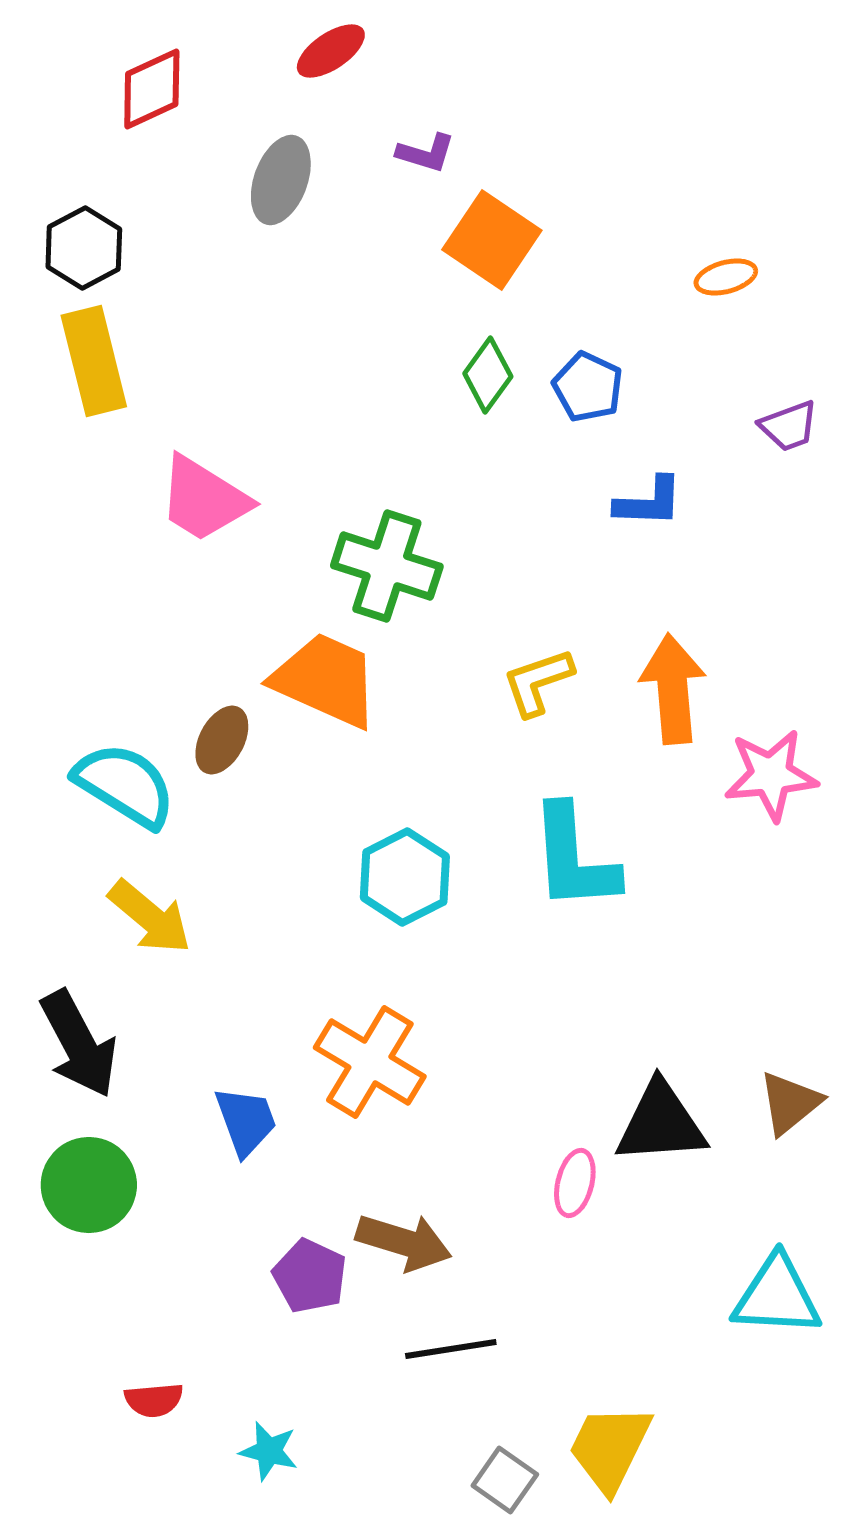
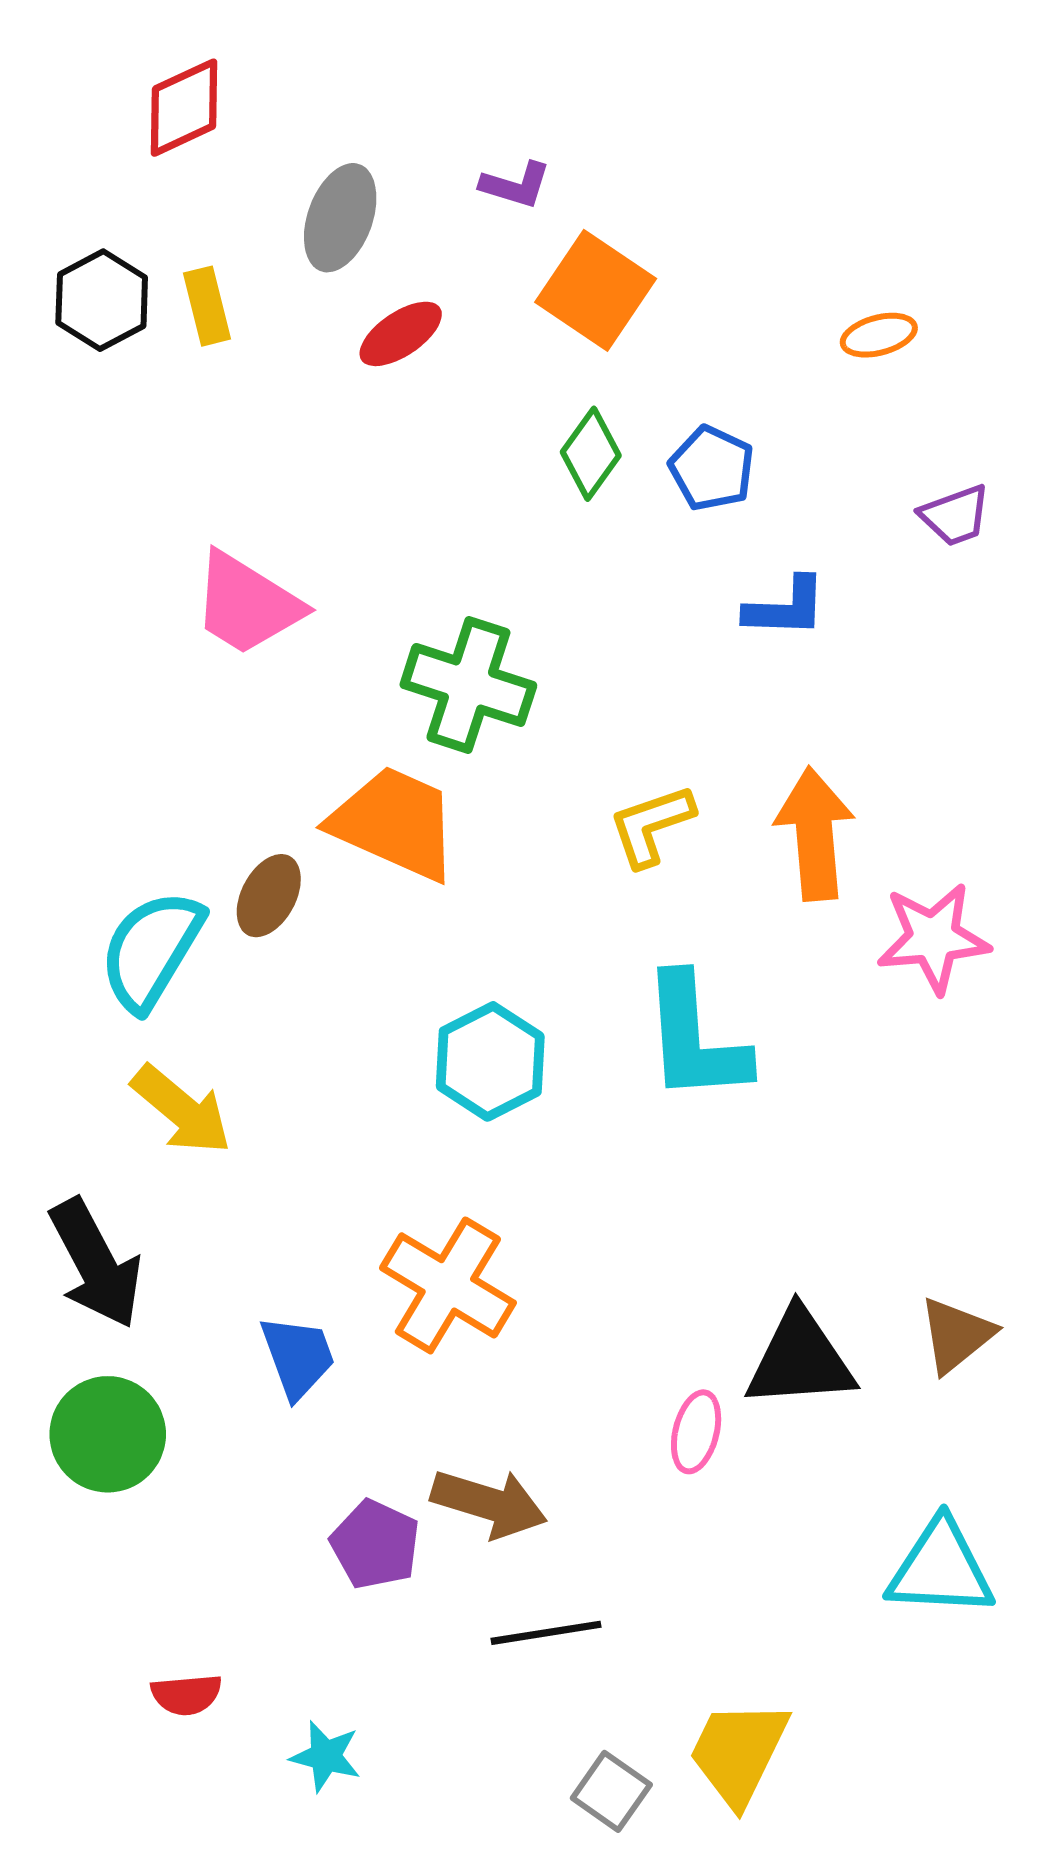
red ellipse: (331, 51) -> (401, 334), moved
yellow rectangle: (94, 361) -> (207, 306), moved, size x0.6
cyan semicircle: (125, 785) -> (151, 950), turned -91

